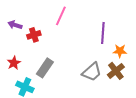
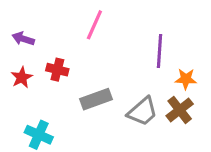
red cross: (34, 35) -> (57, 70), moved, turned 32
red star: (14, 63) -> (22, 77), moved
gray rectangle: (45, 68) -> (96, 99), moved, turned 36

